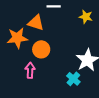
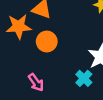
pink arrow: (30, 70) -> (36, 82), moved, turned 140

